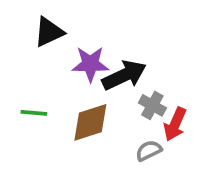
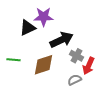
black triangle: (49, 32) -> (28, 28), moved
purple star: (90, 64) -> (44, 17), moved

